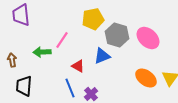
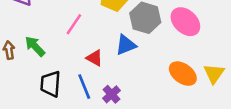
green arrow: (42, 52) -> (35, 46), moved, turned 48
black trapezoid: (24, 86) -> (51, 84), moved

